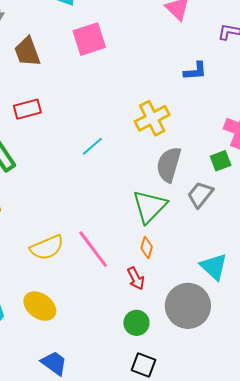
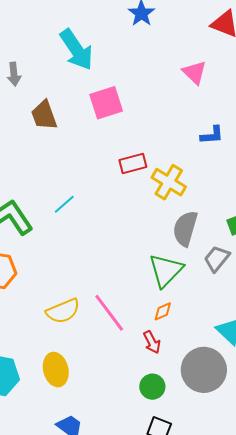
red rectangle: (27, 109) -> (133, 163), moved
yellow cross: (152, 118) -> (169, 182), turned -32
cyan line: (92, 146) -> (64, 204), moved
orange diamond: (147, 247) -> (163, 311), turned 50
yellow ellipse: (40, 306) -> (56, 370), turned 40

